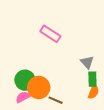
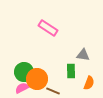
gray triangle: (87, 62) -> (83, 55), turned -40
green rectangle: (92, 79) -> (71, 71), moved

